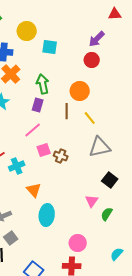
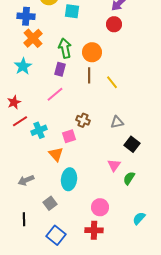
orange circle: (80, 91) -> (92, 52), moved
gray triangle: (100, 147) -> (117, 122), moved, size x0.6
pink square: (44, 150) -> (69, 136), moved
gray square: (11, 238) -> (50, 203), moved

